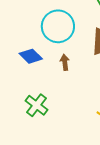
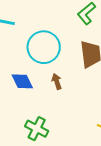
blue diamond: (31, 56) -> (22, 81), turned 30

